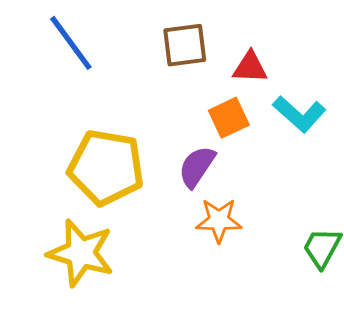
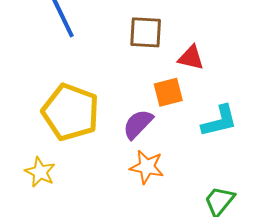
cyan L-shape: (299, 114) -> (219, 121), moved, turned -66
yellow star: (81, 253) -> (40, 172), size x0.6

